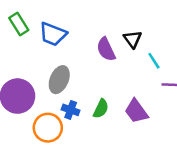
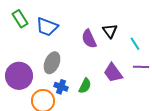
cyan line: (154, 61) -> (135, 44), moved
purple trapezoid: (136, 111) -> (113, 73), moved

